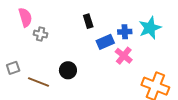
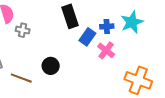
black rectangle: (88, 21) -> (70, 16), size x1.6
blue rectangle: (105, 42) -> (87, 37), turned -30

